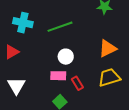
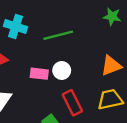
pink rectangle: (58, 76) -> (39, 74), moved
red rectangle: (77, 83) -> (72, 103), size x1.5

